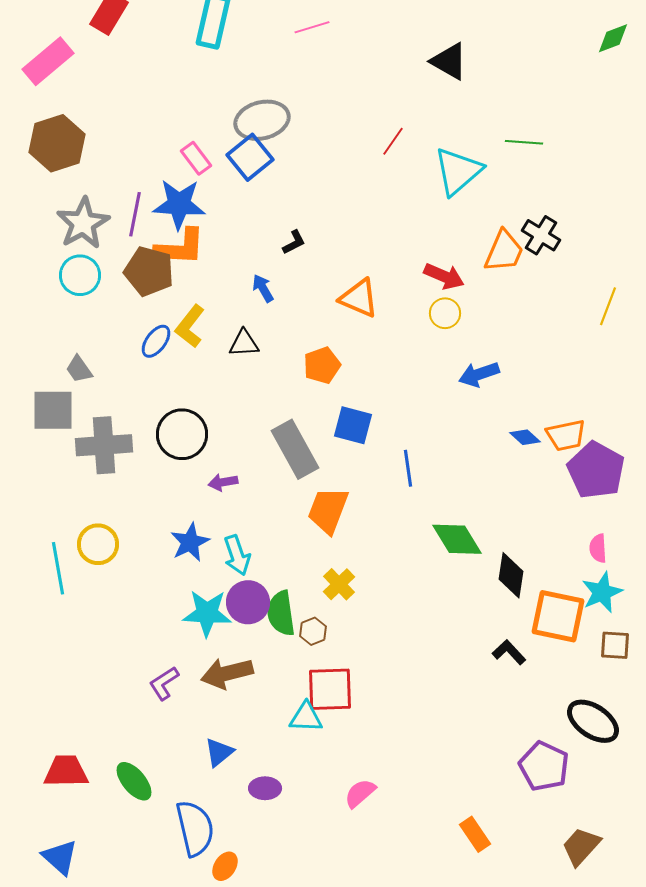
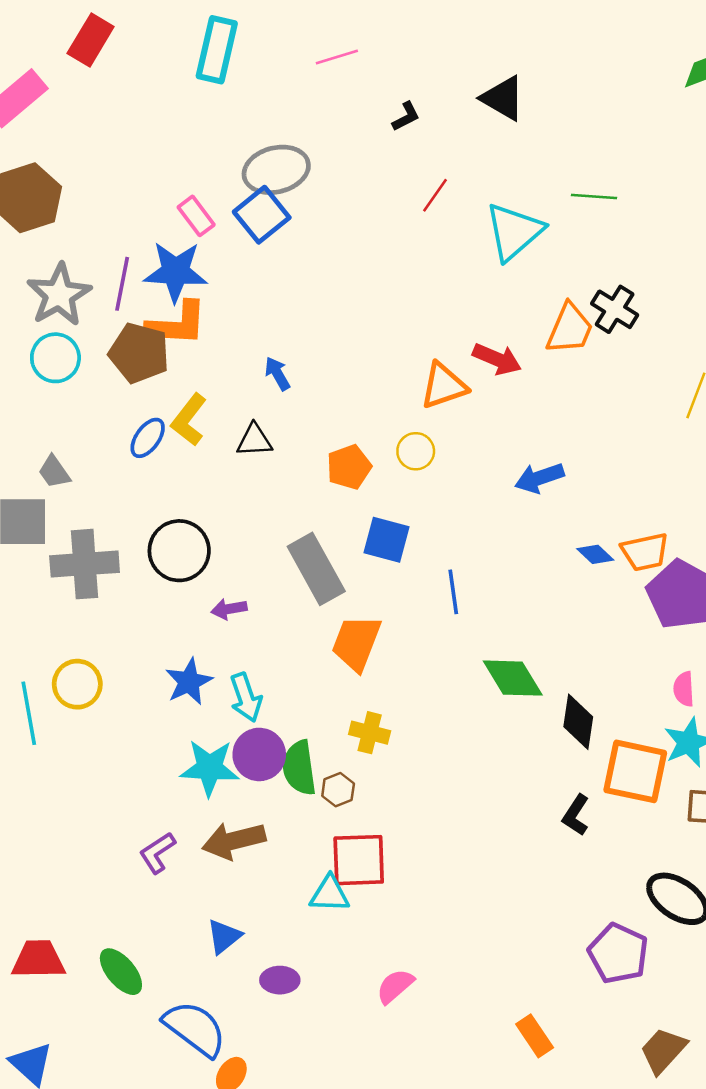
black L-shape: (294, 242) -> (406, 116), moved
orange triangle: (359, 298) -> (444, 386), moved, turned -42
yellow circle: (445, 313) -> (416, 451), moved
yellow cross: (339, 584) -> (370, 733), turned -32
black L-shape: (509, 652) -> (576, 815), turned -104
blue semicircle: (195, 828) -> (195, 1029), turned -40

